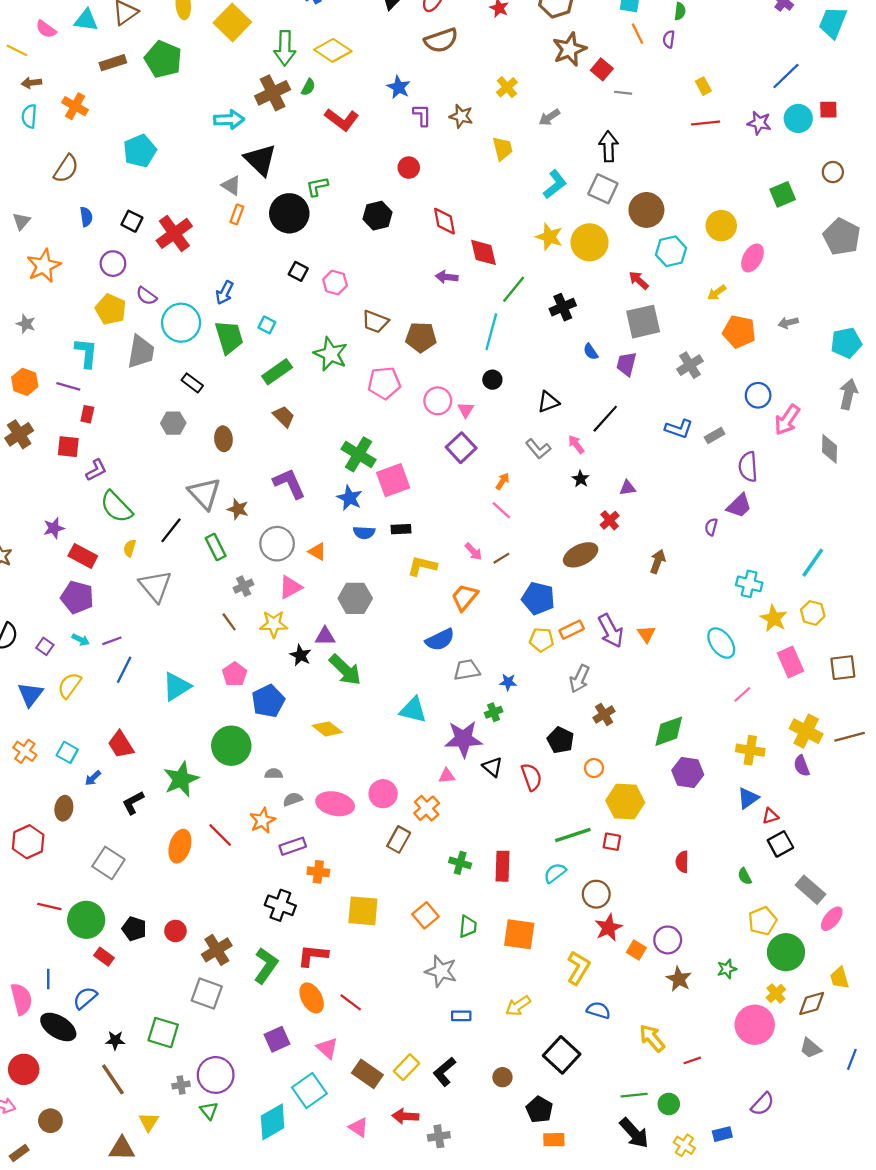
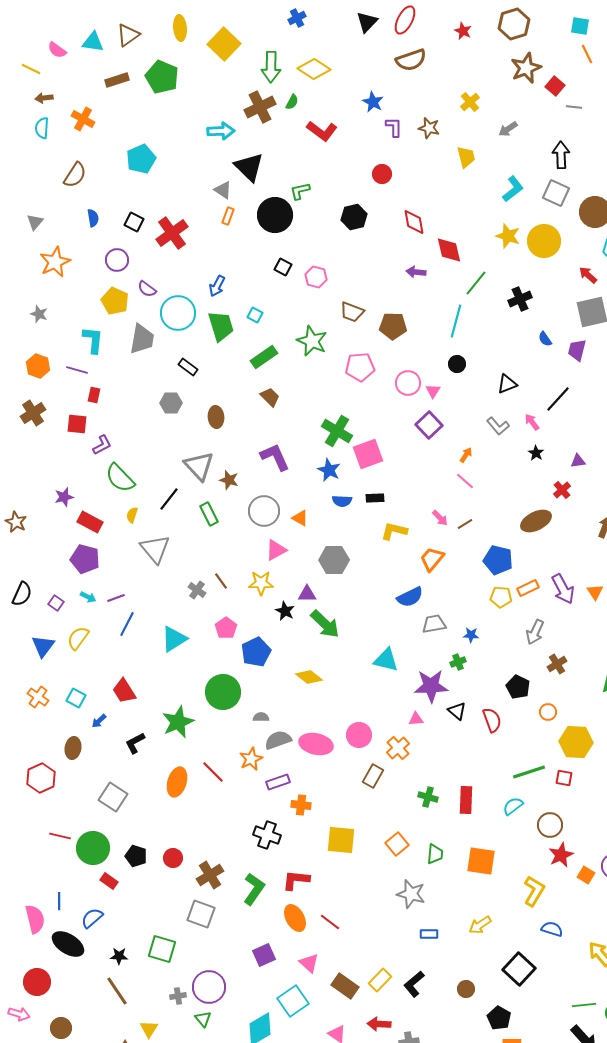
gray cross: (244, 586) -> (197, 590), moved, turned -30
gray semicircle: (293, 799) -> (278, 740), size x1.5

